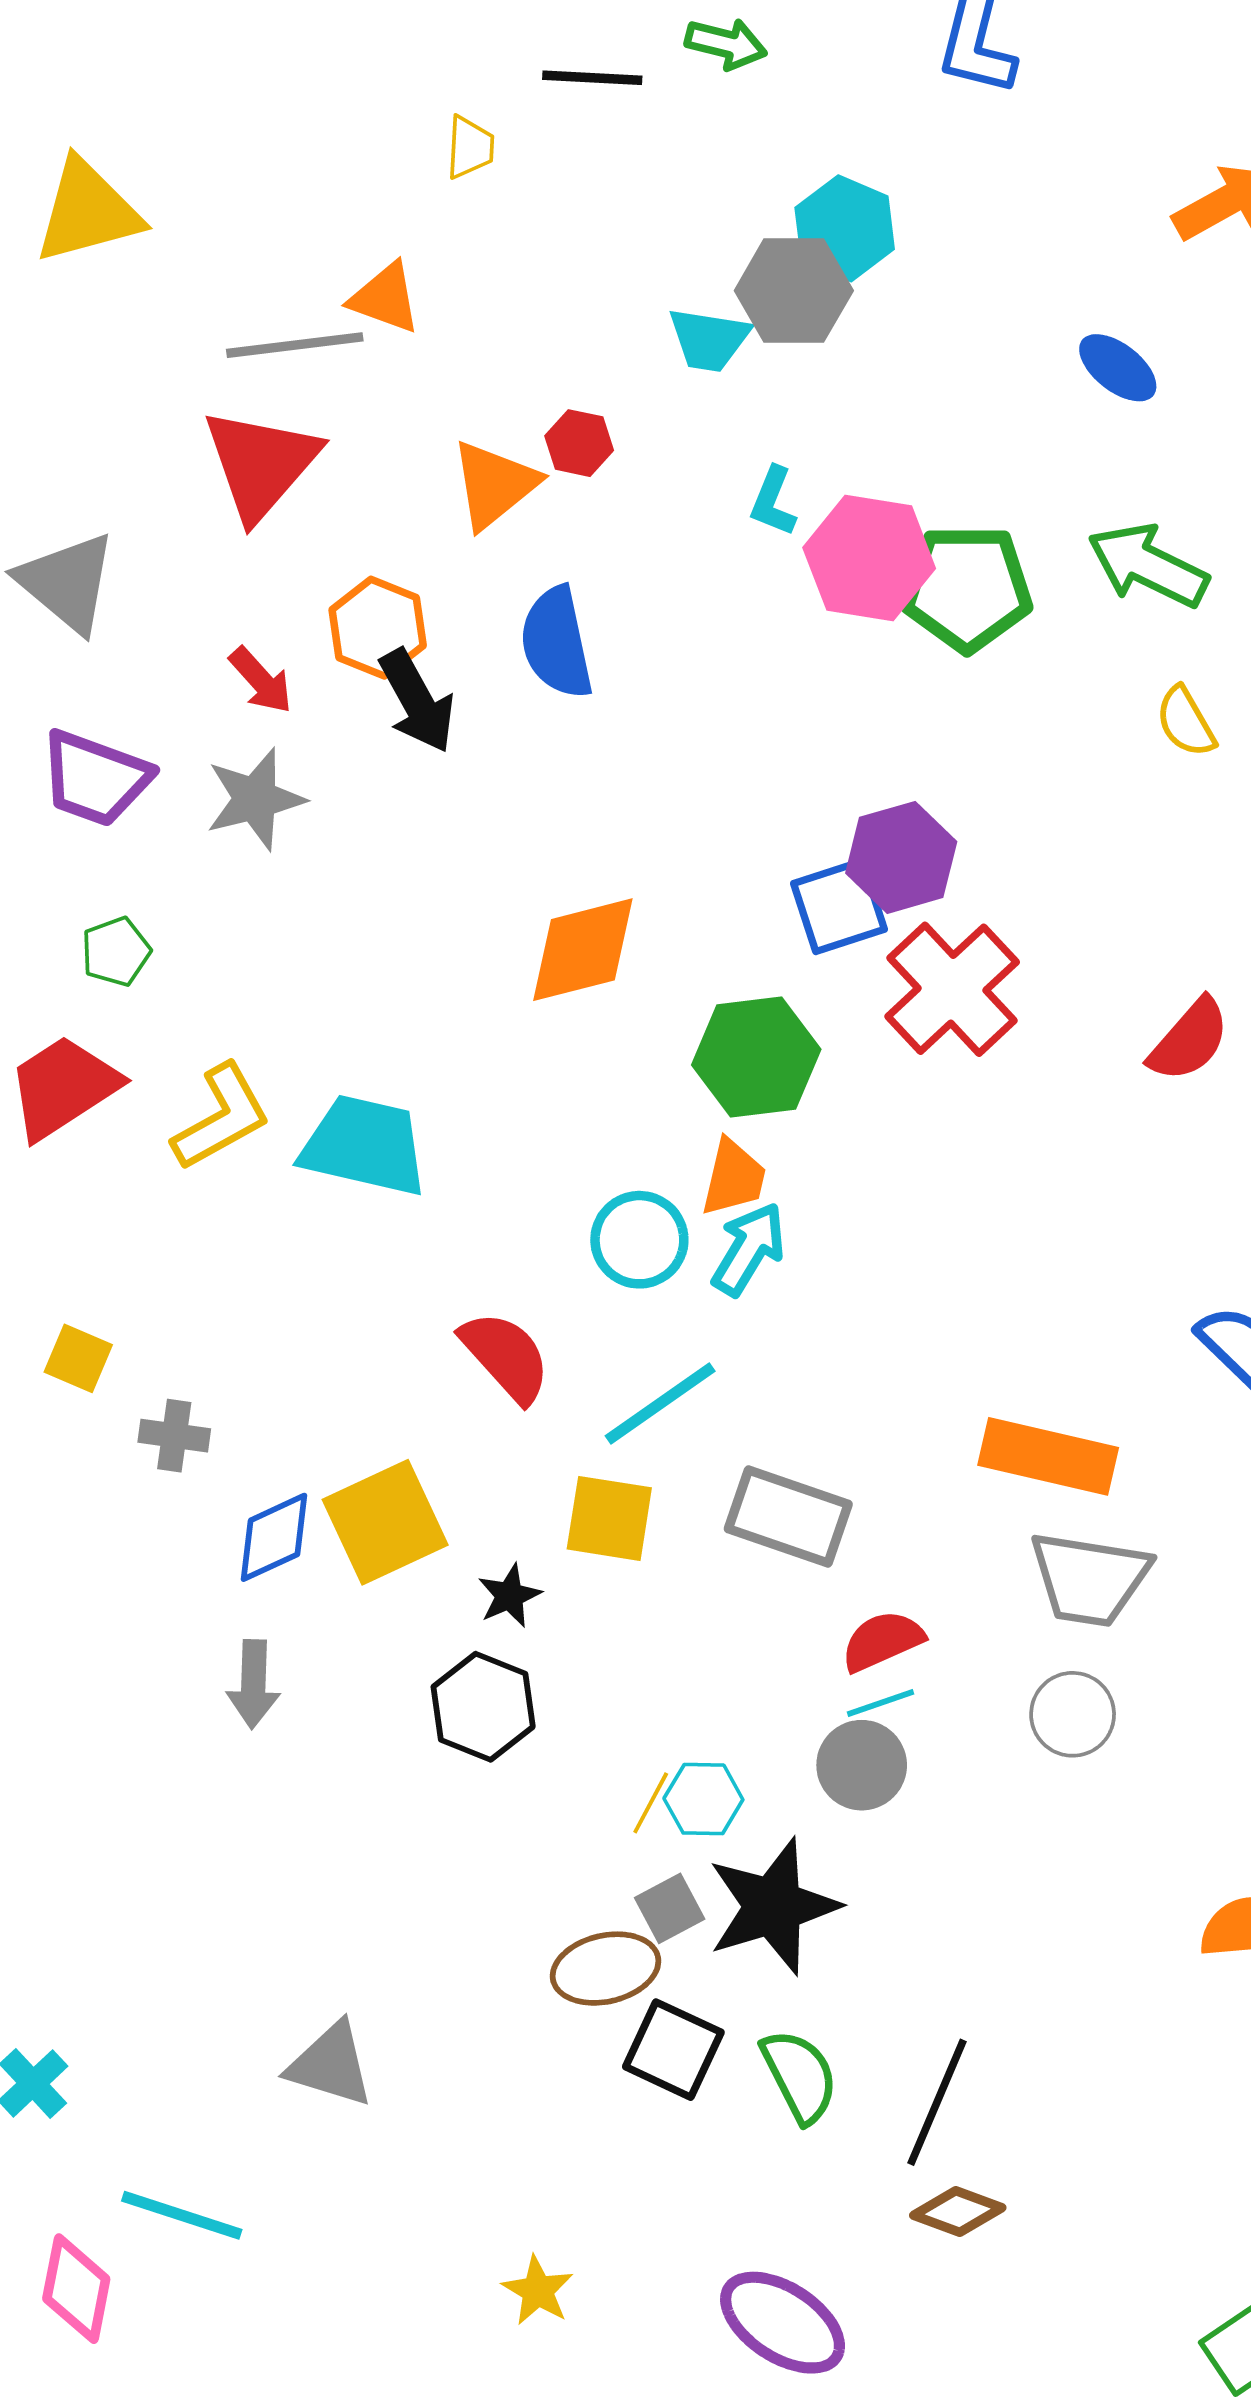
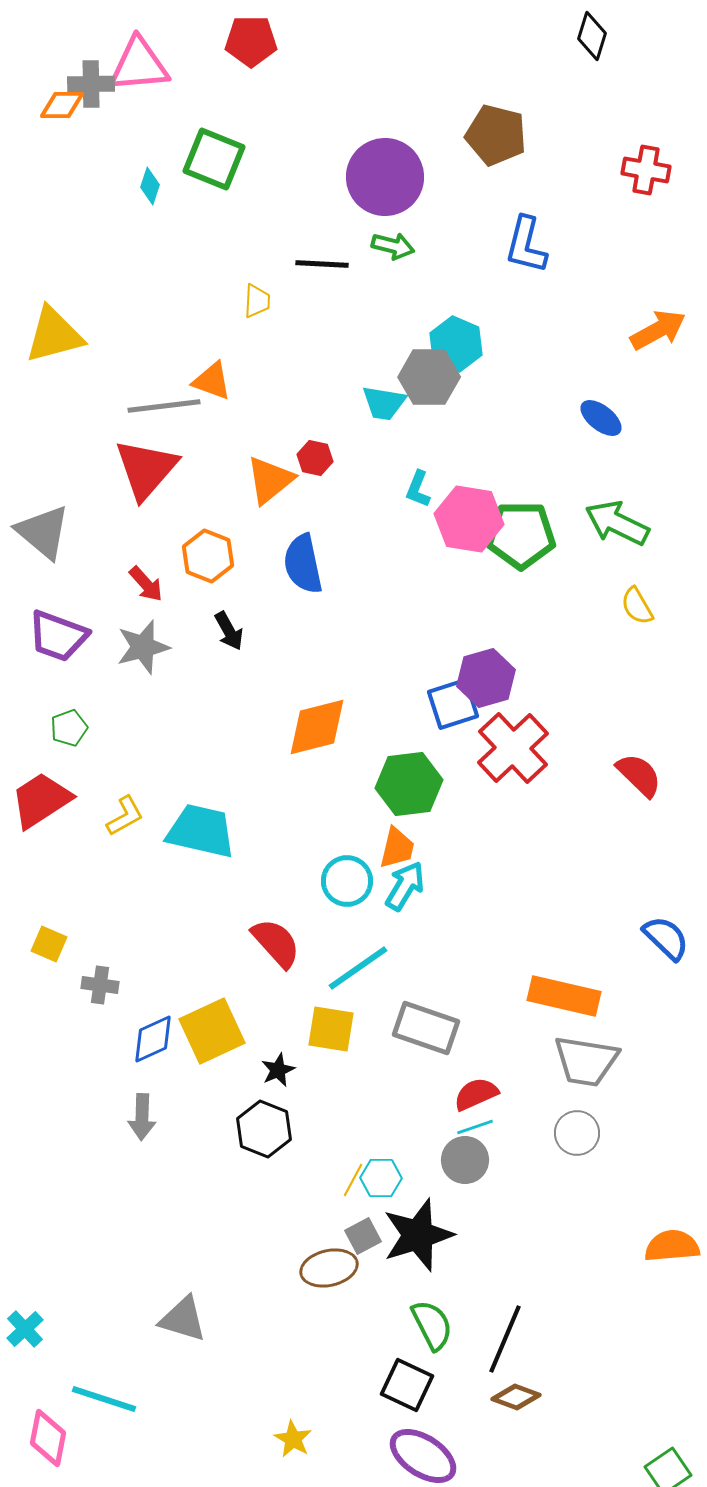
black arrow: (417, 701) -> (229, 631), moved, size x0.7
red semicircle: (1189, 1040) -> (639, 775), turned -87
yellow L-shape: (221, 1117) -> (125, 816), size x0.7
black square: (673, 2050) -> (407, 1385), moved

